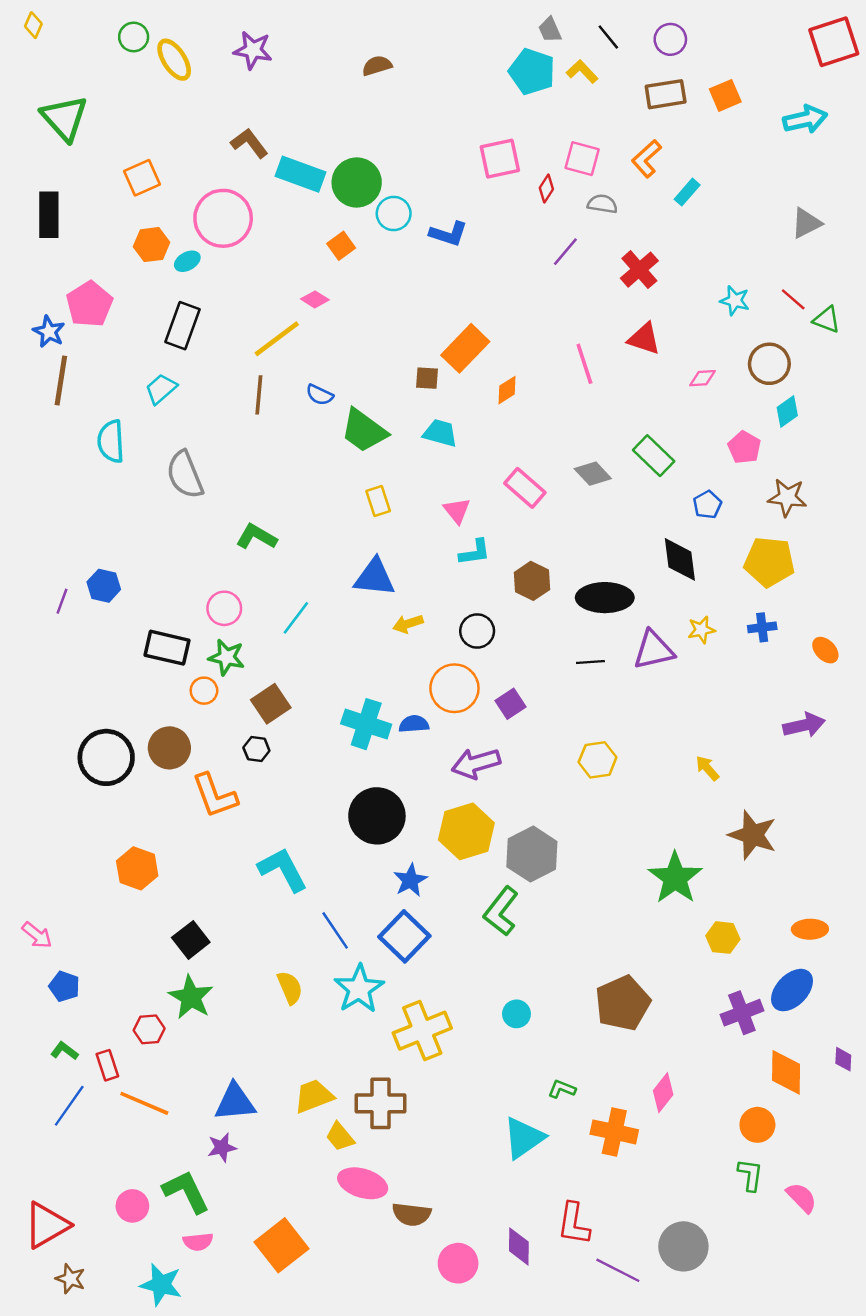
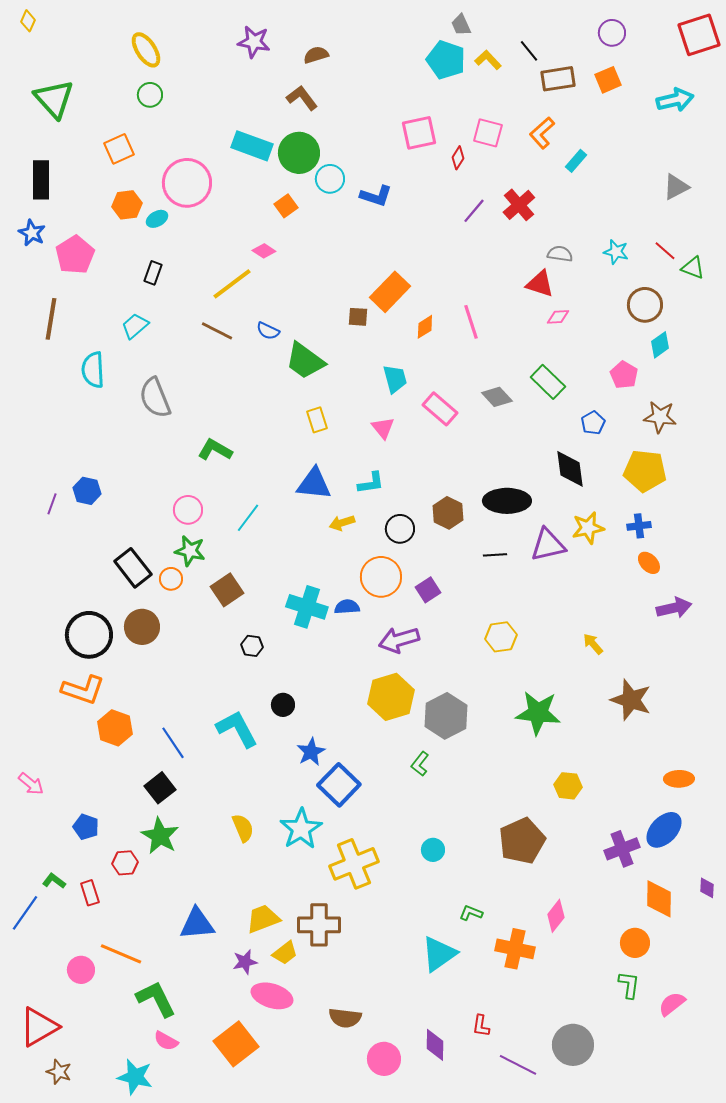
green circle: (134, 37) -> (150, 95), moved
black line: (608, 37) -> (529, 51), moved
purple circle: (670, 39) -> (612, 33), moved
purple star: (253, 50) -> (254, 42), moved
brown L-shape: (249, 143) -> (302, 98), moved
gray semicircle: (602, 204) -> (560, 254), moved
red cross: (639, 270) -> (519, 205), moved
black rectangle: (183, 326) -> (153, 273), size x0.6
blue star: (49, 332) -> (32, 233), moved
pink line: (584, 364) -> (471, 322), moved
pink diamond: (703, 378) -> (558, 317), moved
brown line: (259, 395) -> (217, 331), turned -68
cyan trapezoid: (440, 433) -> (395, 379), moved, turned 60
cyan L-shape: (475, 552) -> (371, 483), moved
brown hexagon: (532, 581) -> (448, 513), moved
yellow star: (701, 630) -> (588, 528), size x1.4
black rectangle: (167, 648) -> (133, 568), moved, turned 39
orange ellipse: (825, 650) -> (649, 563), moved
black hexagon: (256, 749) -> (252, 646), moved
orange L-shape: (215, 796) -> (83, 690), moved, turned -51
black circle: (377, 816) -> (283, 705), moved, size x0.5
green star: (675, 878) -> (538, 713), moved, turned -30
blue star: (410, 880) -> (311, 752), moved
green L-shape: (501, 911) -> (420, 764), size x0.6
blue line: (335, 930) -> (173, 743), moved
yellow hexagon: (723, 938) -> (568, 786), moved
blue pentagon: (64, 986) -> (86, 827), moved
orange line: (144, 1103) -> (121, 954), moved
blue line: (69, 1106) -> (25, 913), moved
yellow trapezoid: (340, 1137) -> (285, 953), turned -88
purple star: (222, 1147) -> (245, 962), moved
pink ellipse: (363, 1183) -> (272, 996), moved
pink semicircle: (802, 1198) -> (672, 1004), turned -84
pink circle: (132, 1206) -> (81, 970), moved
red L-shape: (574, 1224) -> (481, 1026), size x0.6
pink semicircle: (198, 1242) -> (166, 1041), turned 35

